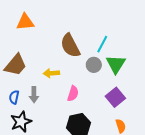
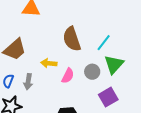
gray circle: (94, 65) -> (92, 72), moved
pink semicircle: (73, 94) -> (68, 76), moved

